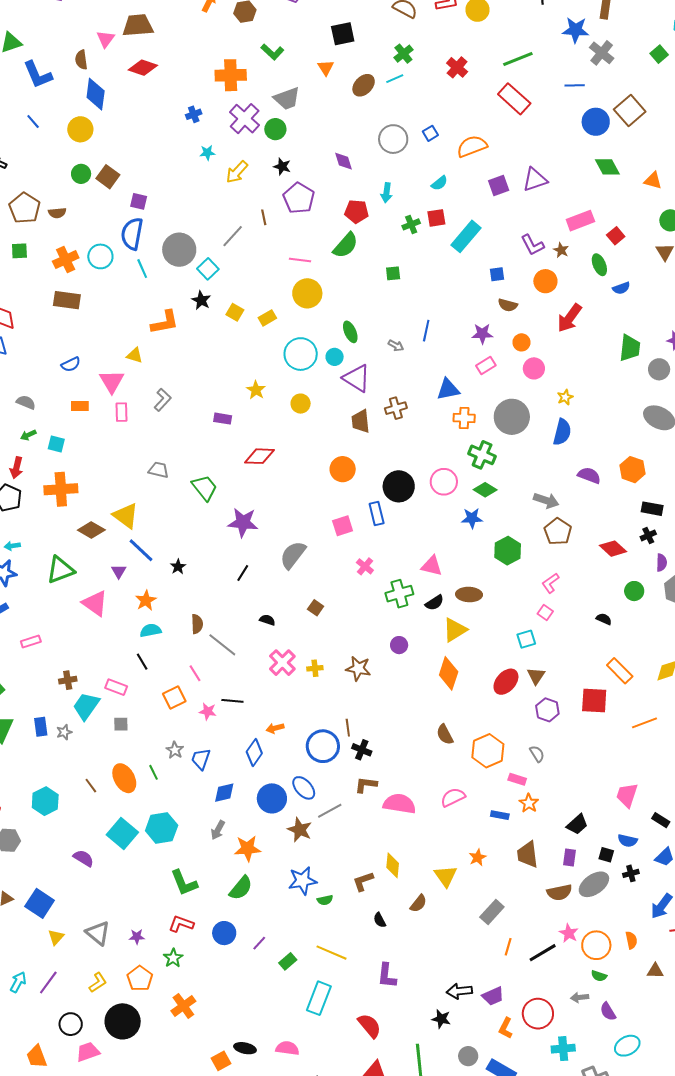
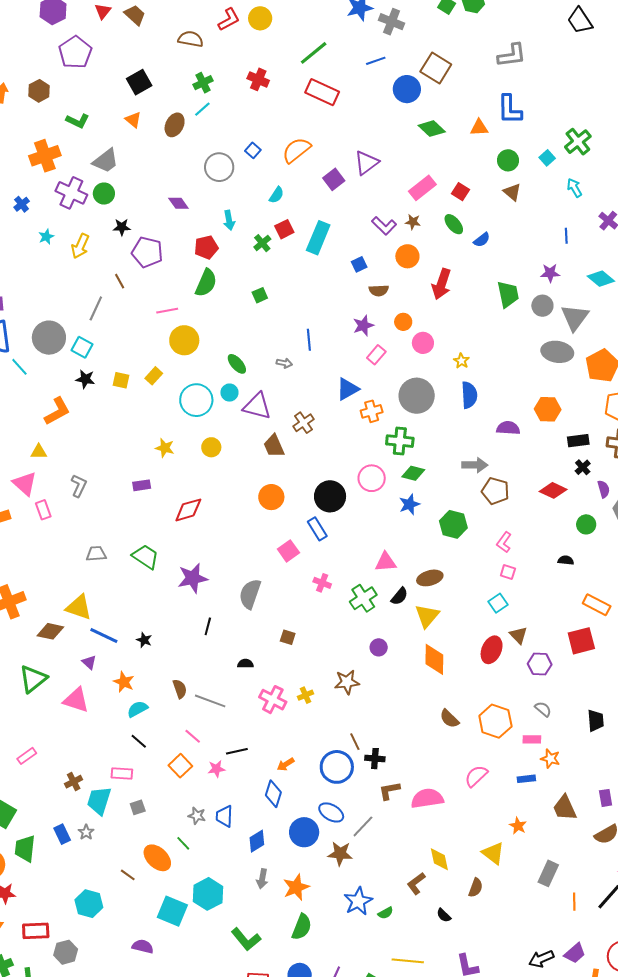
green cross: (403, 54) -> (203, 83), turned 30
black trapezoid: (577, 824) -> (596, 721), moved, turned -35

